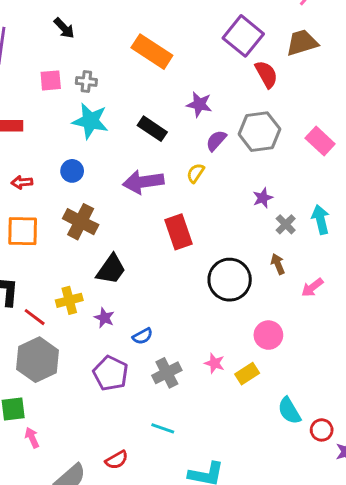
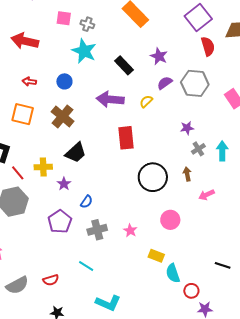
blue semicircle: (142, 336) -> (87, 202), turned -40
yellow rectangle: (247, 374) -> (156, 256), moved, turned 42

